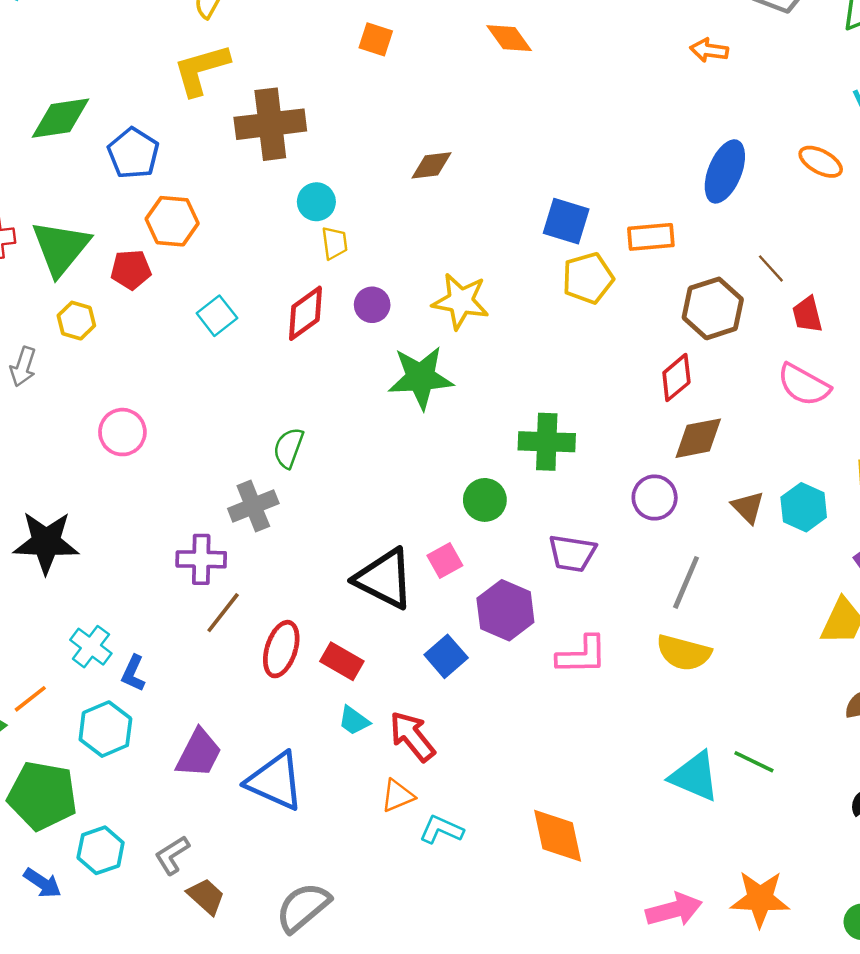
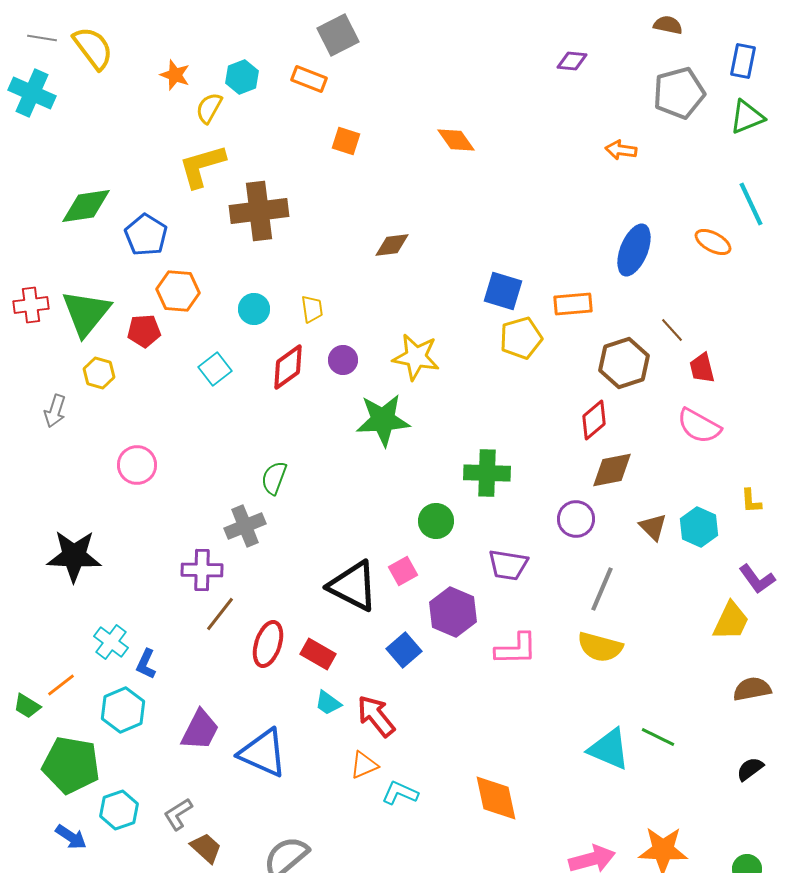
cyan circle: (316, 202) -> (254, 309), moved

